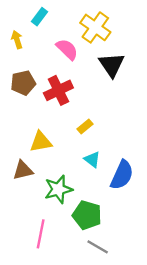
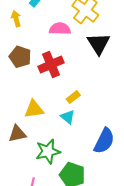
pink semicircle: (67, 49) -> (60, 29), turned -45
brown pentagon: (23, 83) -> (20, 57), turned 30
cyan triangle: (92, 159) -> (68, 117), moved

